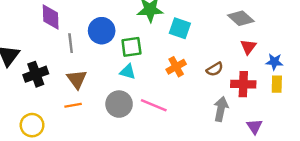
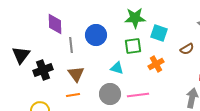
green square: (131, 47) -> (133, 46), moved
brown semicircle: (215, 69) -> (187, 49), moved
pink line: (154, 105) -> (138, 95), turned -30

